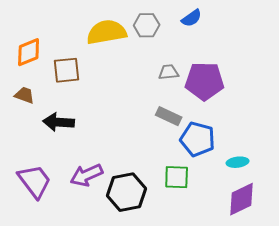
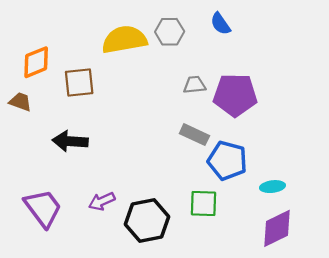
blue semicircle: (192, 18) -> (220, 24), turned 90
brown trapezoid: (25, 95) -> (20, 102), moved
purple arrow: (87, 175) -> (102, 201), size x0.7

